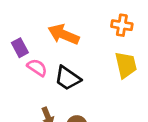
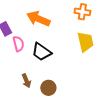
pink semicircle: (37, 68) -> (18, 44), turned 42

